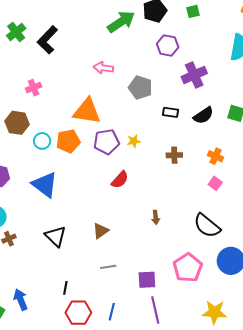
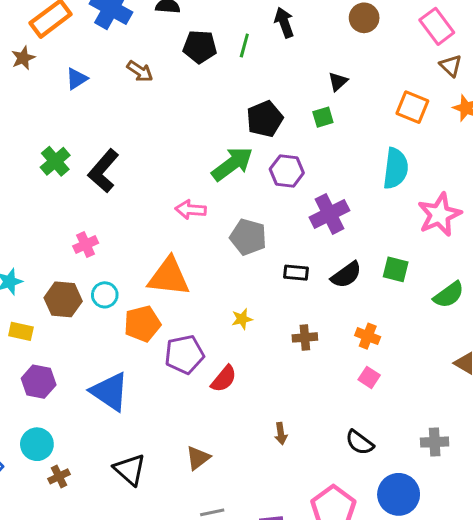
green arrow: (121, 22) -> (232, 164), moved
cyan circle: (42, 141) -> (105, 295), moved
purple pentagon: (106, 142) -> (184, 354), moved
black semicircle: (207, 226) -> (360, 443), size x0.7

